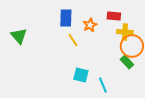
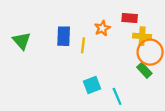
blue rectangle: (66, 18) -> (64, 36), moved
yellow line: (73, 40) -> (83, 45), turned 40
cyan square: (81, 75) -> (92, 85), turned -35

